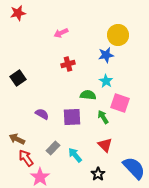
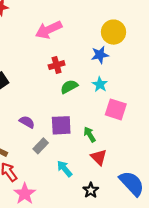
pink arrow: (61, 33) -> (49, 30), size x1.6
green semicircle: (88, 95) -> (69, 87), moved, turned -35
green arrow: (103, 117) -> (90, 134), moved
gray rectangle: (53, 148) -> (41, 146), moved

